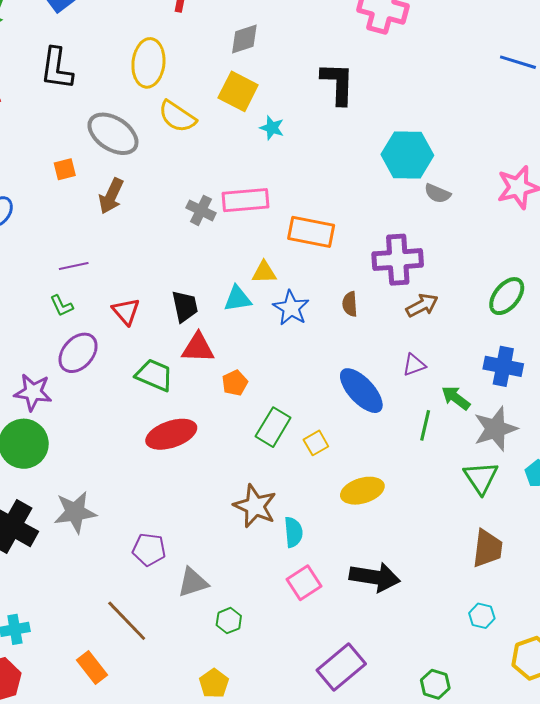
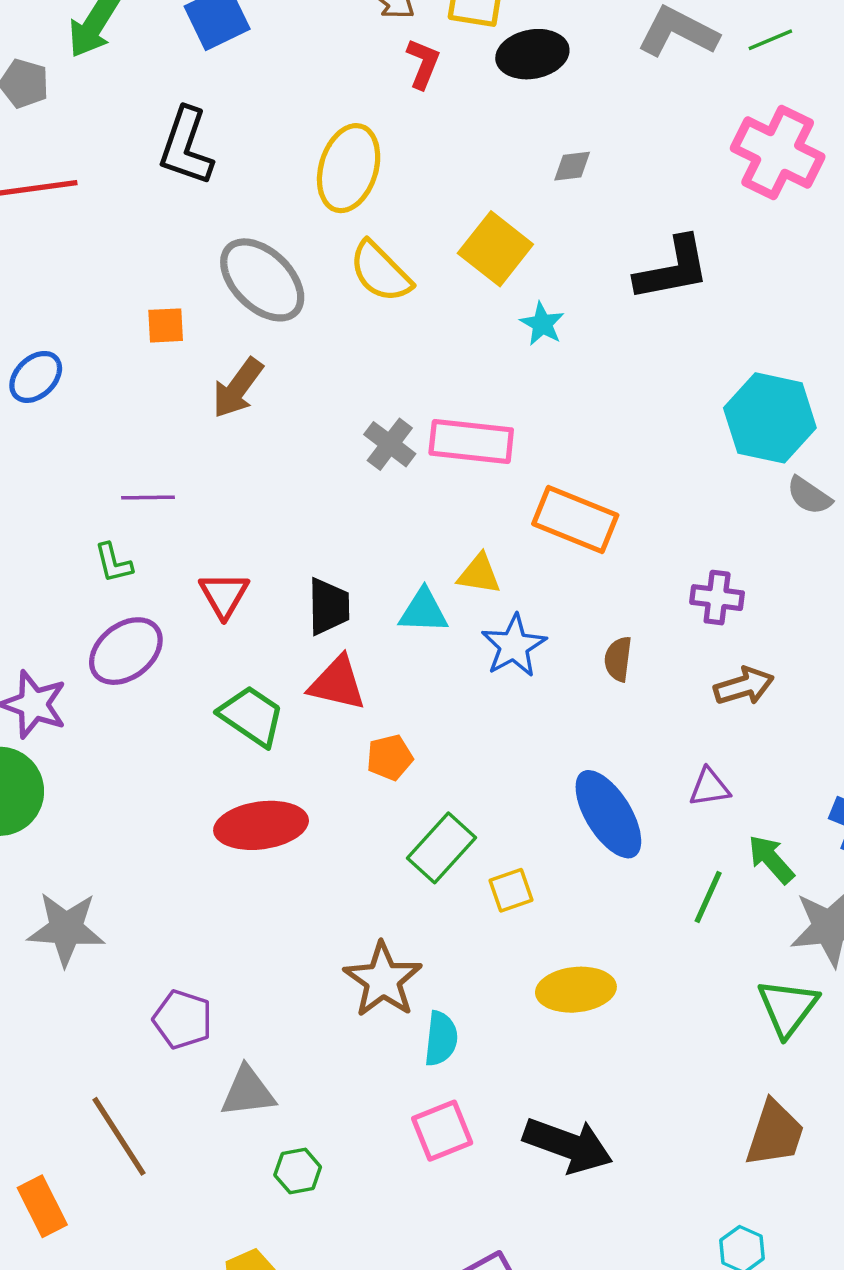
gray diamond: (244, 39) -> (572, 166), moved, size x0.7
black L-shape: (338, 83) -> (673, 269), turned 66
purple cross: (398, 260) -> (717, 598), size x0.6

